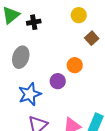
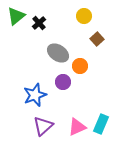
black cross: (34, 22) -> (39, 23), turned -32
gray ellipse: (21, 57) -> (58, 53), moved, turned -75

